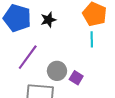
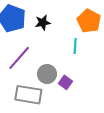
cyan line: (92, 39) -> (75, 46), moved

